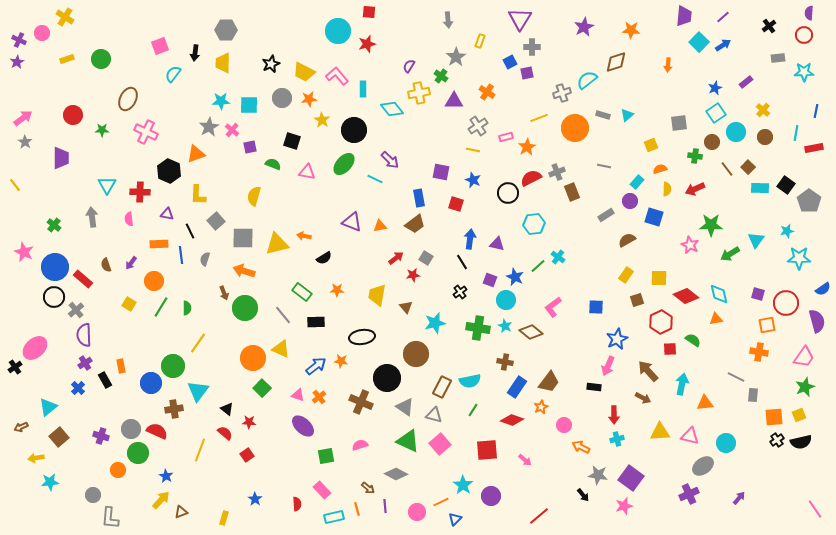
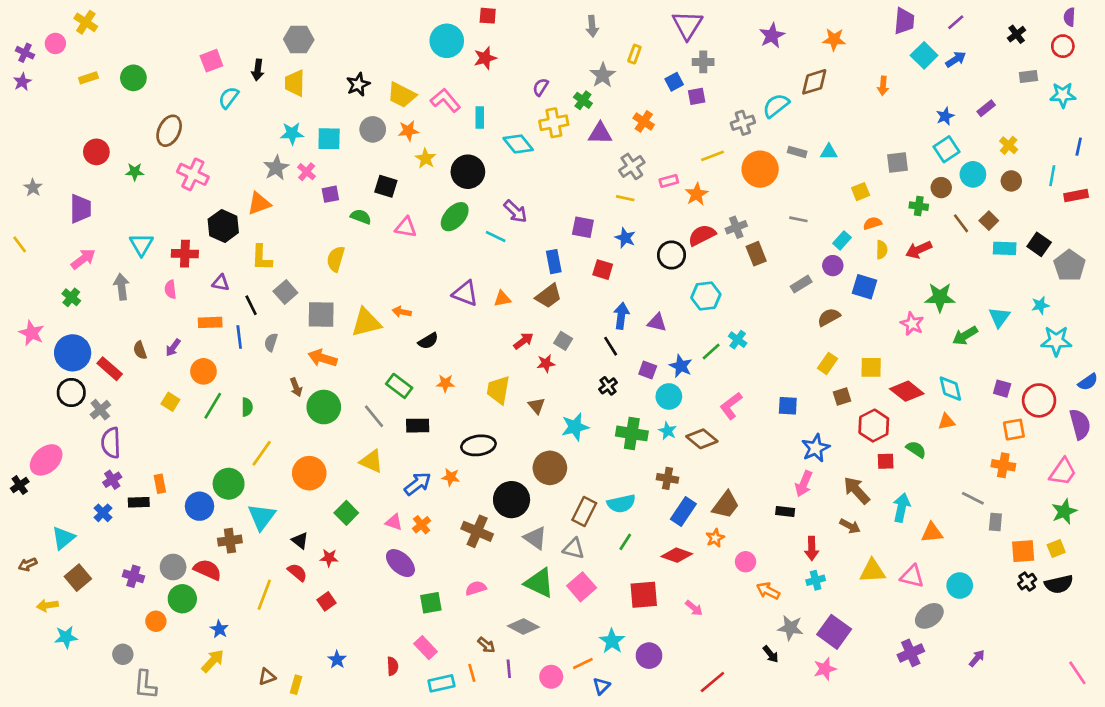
cyan triangle: (627, 115) -> (829, 152), turned 40
pink arrow: (23, 118) -> (83, 259), moved
orange circle: (253, 358) -> (309, 473), moved
black rectangle: (105, 380) -> (139, 502), turned -63
brown triangle: (181, 512) -> (267, 677), moved

